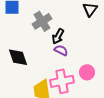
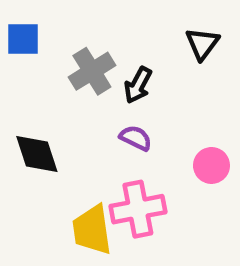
black arrow: (58, 36) -> (138, 85), moved
pink circle: (87, 72) -> (211, 165), moved

